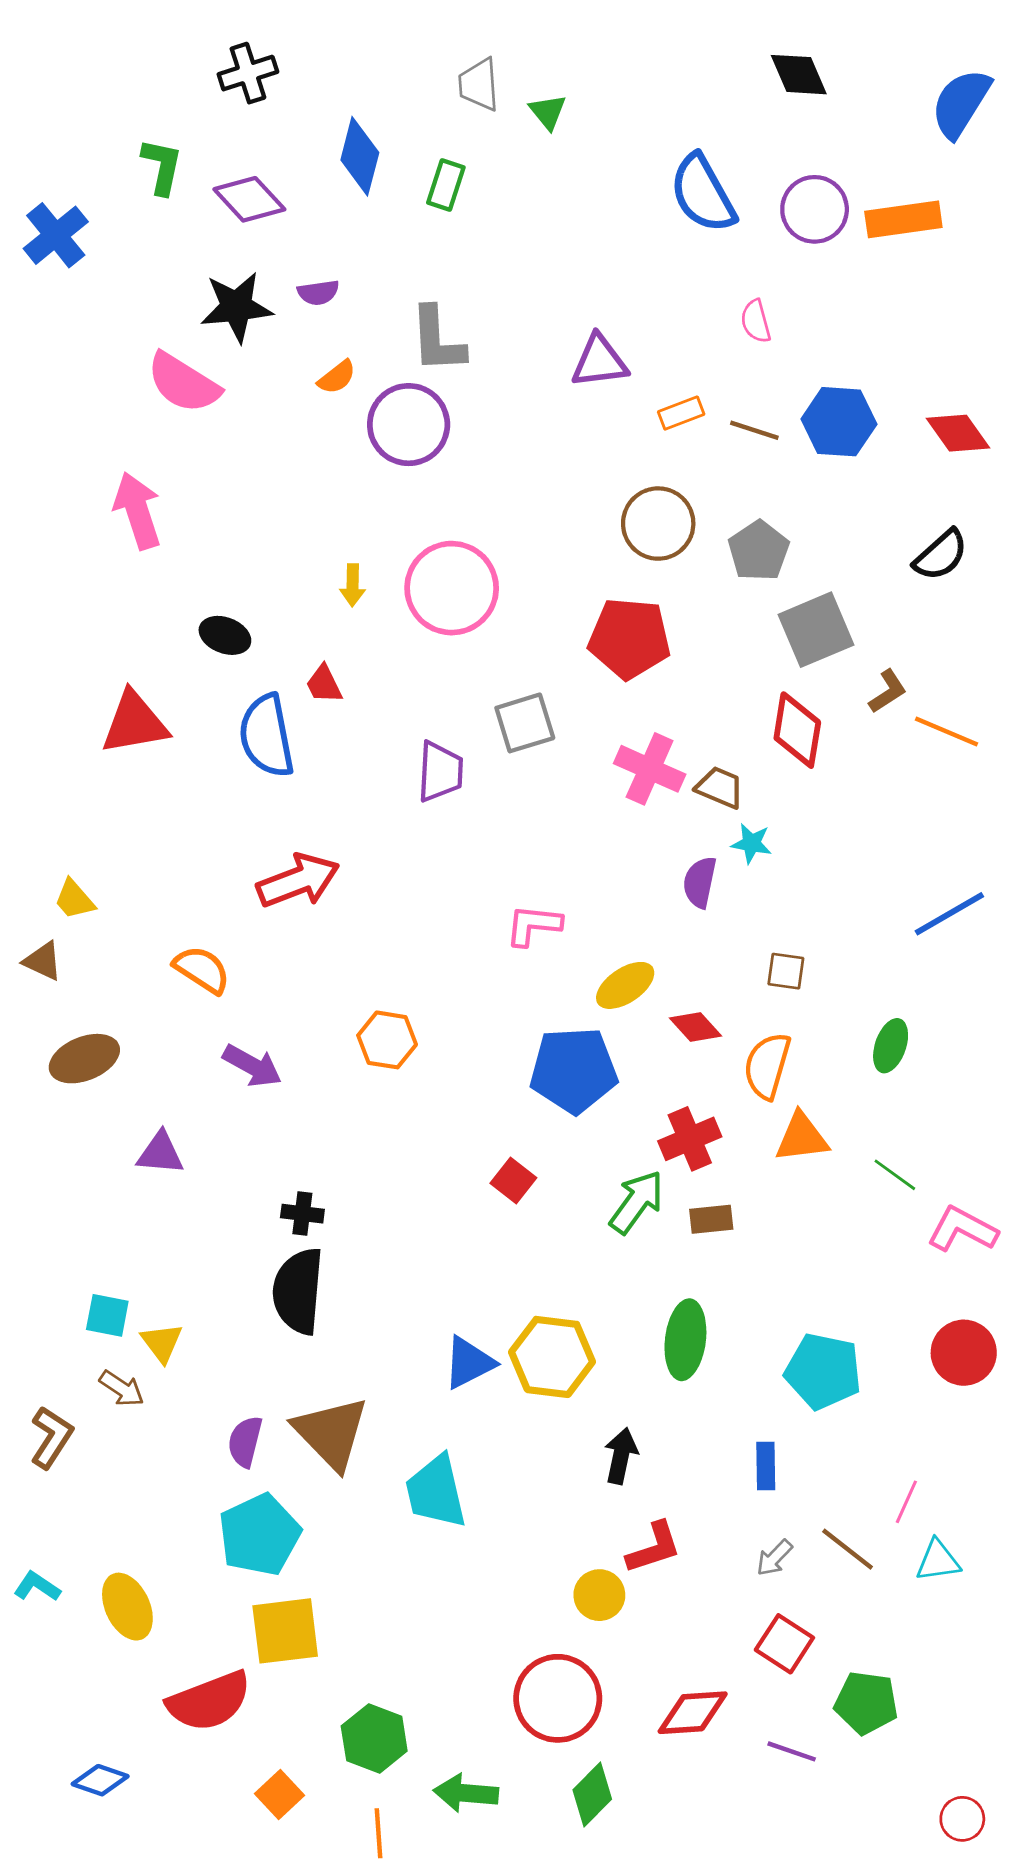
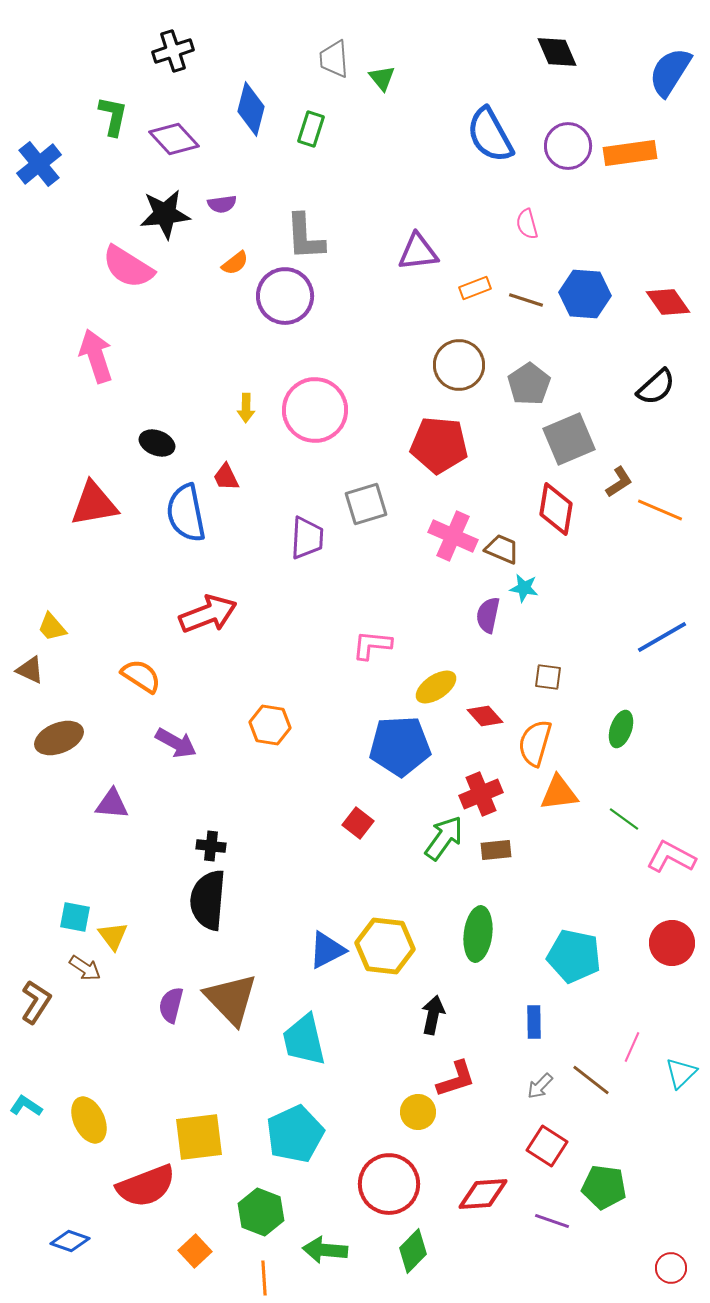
cyan pentagon: (259, 1535) -> (295, 1134), moved
cyan triangle: (938, 1561) -> (681, 1073), moved, turned -36

